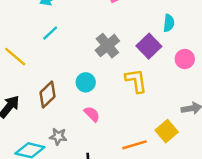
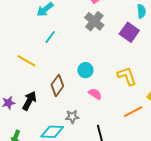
gray cross: (107, 46) -> (94, 21), moved
yellow L-shape: (136, 81) -> (127, 76), moved

